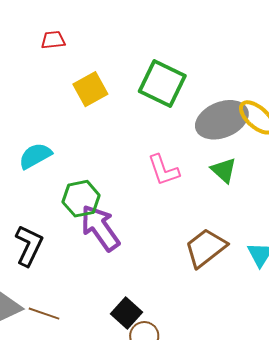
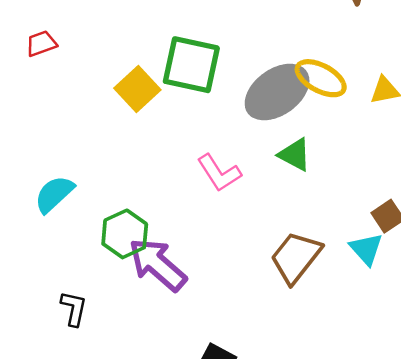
yellow square: (90, 89) -> (137, 89), moved
black L-shape: (29, 246) -> (74, 309), size x0.7

